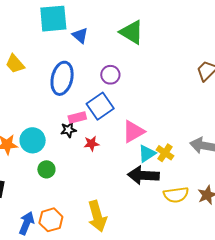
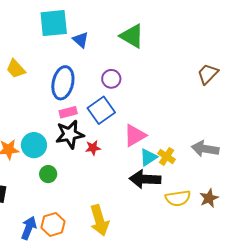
pink rectangle: (77, 117) -> (68, 112), moved
black star: (68, 130) -> (70, 134), size x1.8

